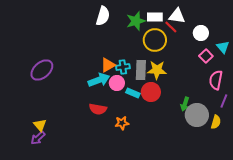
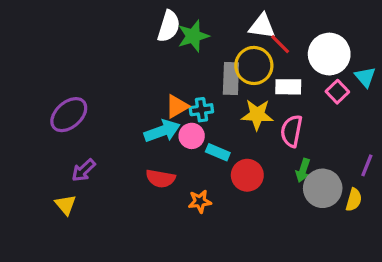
white triangle: (177, 16) -> (262, 26), moved
white rectangle: (155, 17) -> (288, 87), moved
green star: (136, 21) -> (193, 36), moved
white circle: (201, 33) -> (329, 54), size x1.6
gray rectangle: (141, 70) -> (231, 79), moved
pink semicircle: (216, 80) -> (292, 131), moved
red circle: (151, 92) -> (247, 175), moved
purple arrow: (38, 138) -> (84, 170), moved

